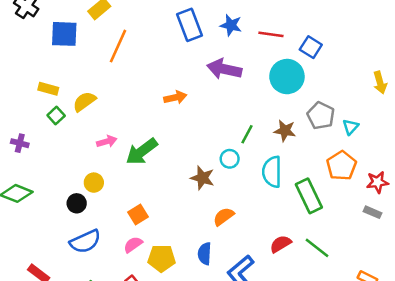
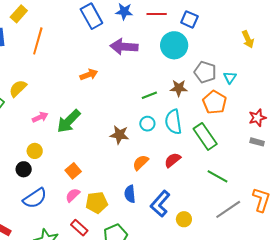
green line: (247, 134) -> (149, 95), turned 49
cyan circle: (230, 159) -> (147, 124), moved
orange pentagon: (342, 166) -> (214, 102), moved
red semicircle: (281, 244) -> (172, 160), moved

